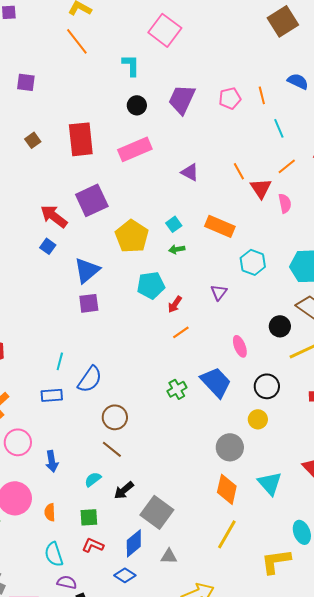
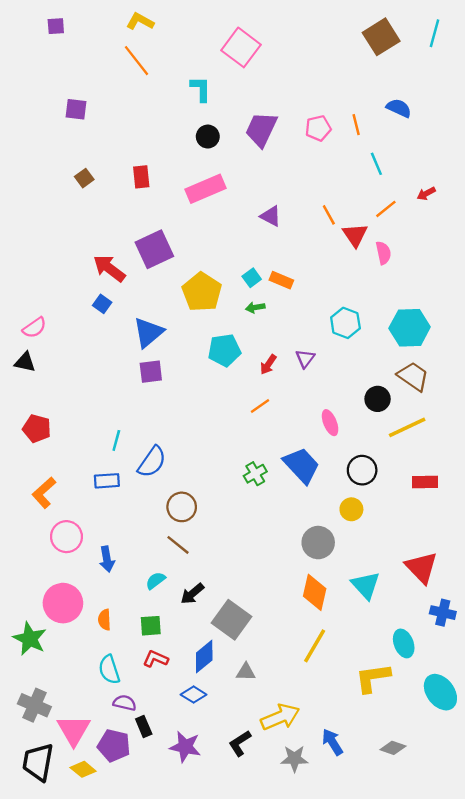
red rectangle: (81, 139) -> (141, 177), size x0.6
orange rectangle: (220, 226) -> (281, 280), moved, size x0.7
red arrow: (175, 304) -> (268, 364), moved

